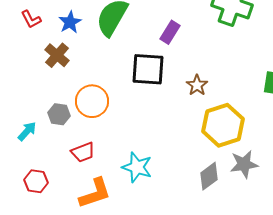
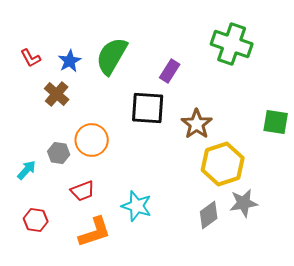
brown star: (197, 85) -> (197, 124), size x1.4

